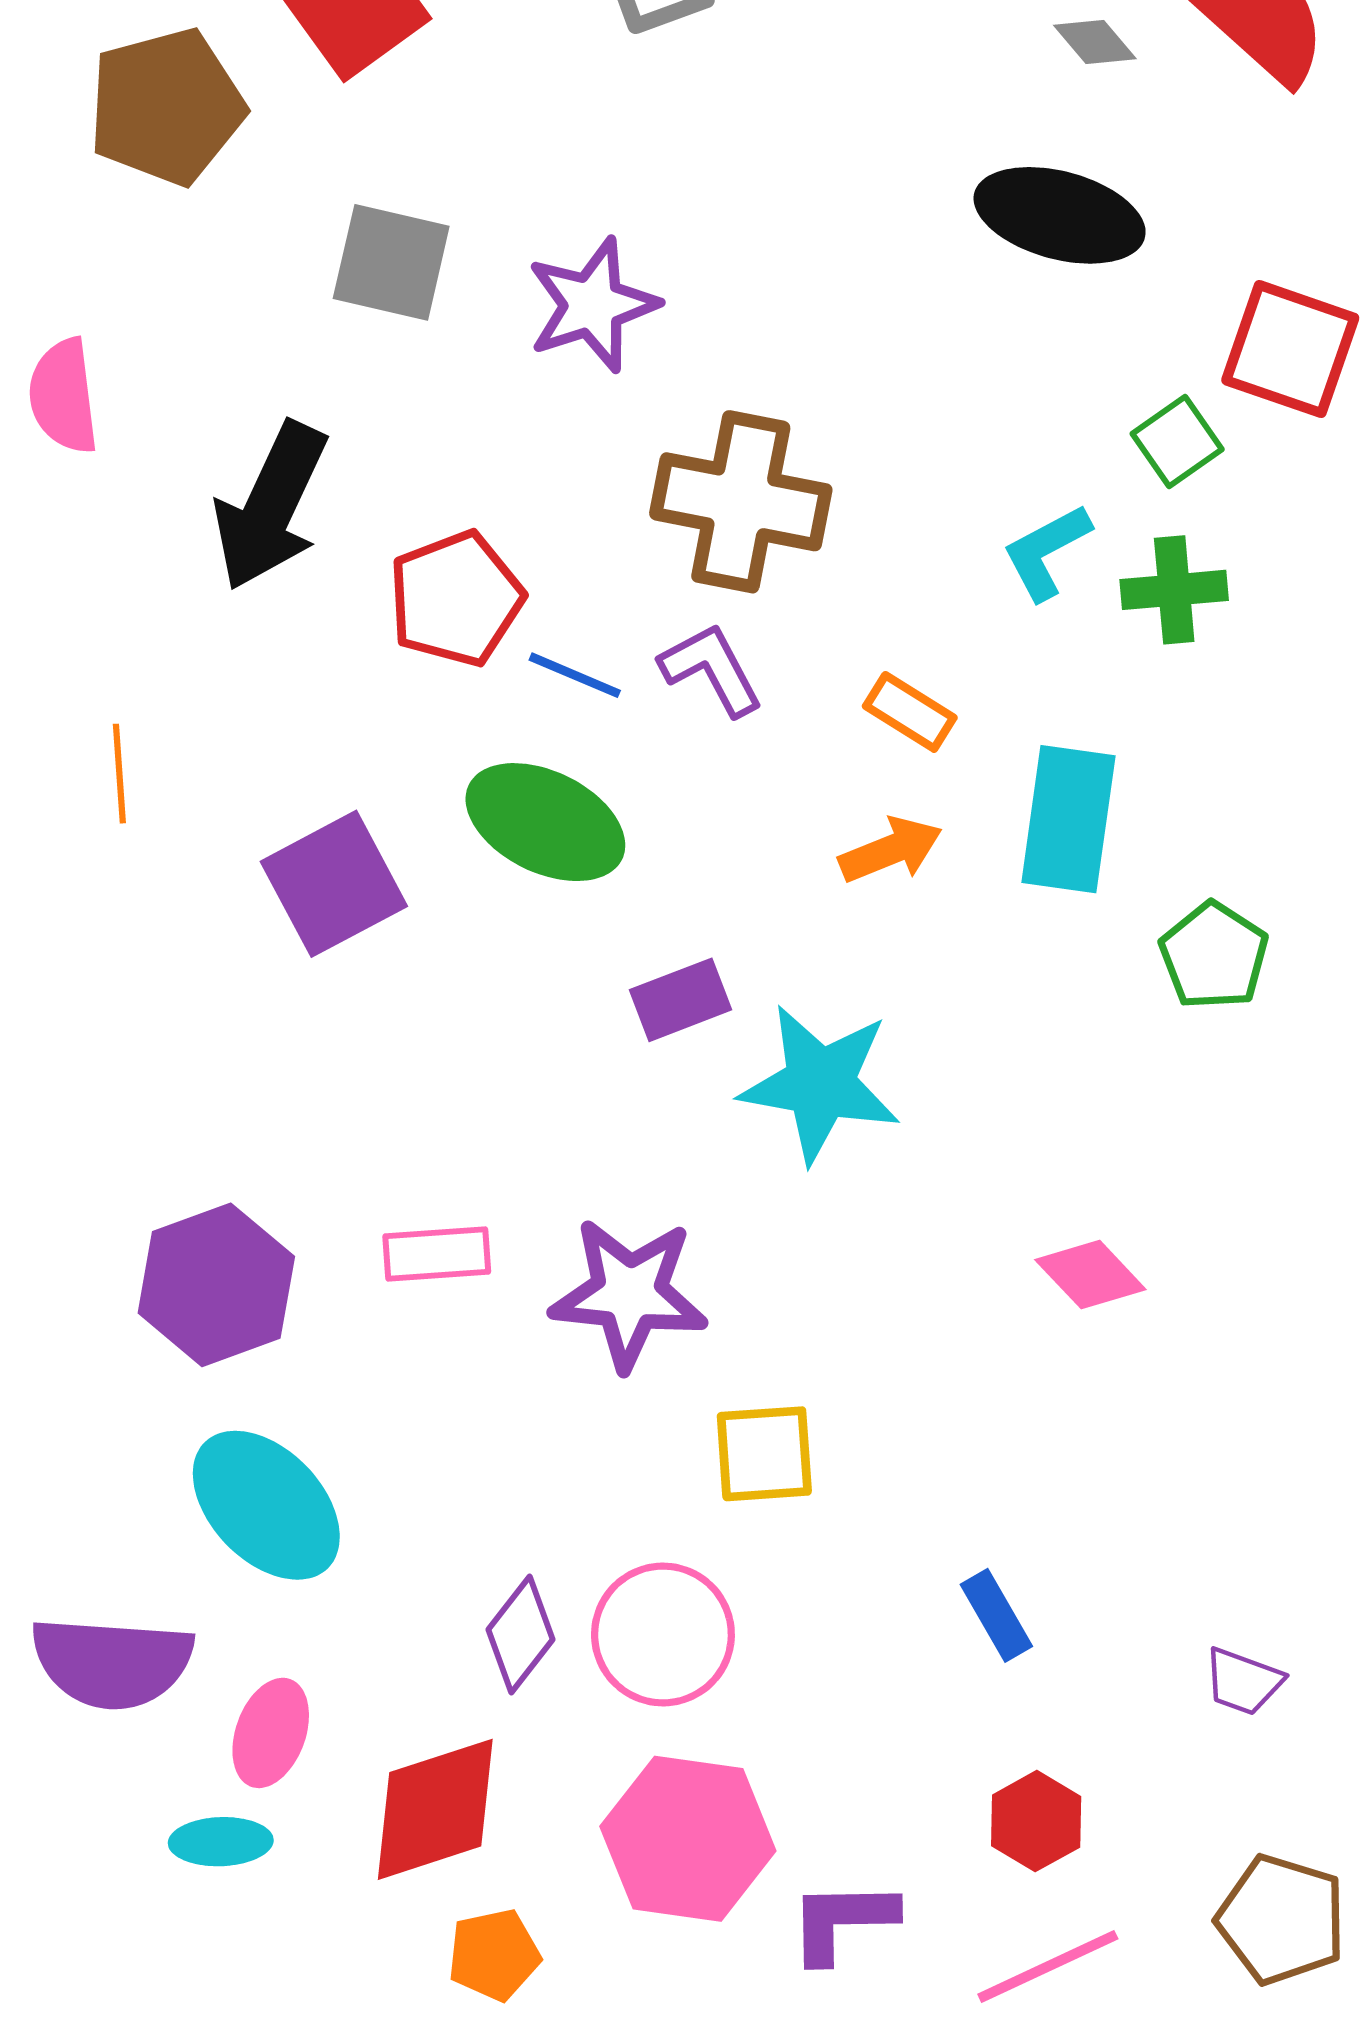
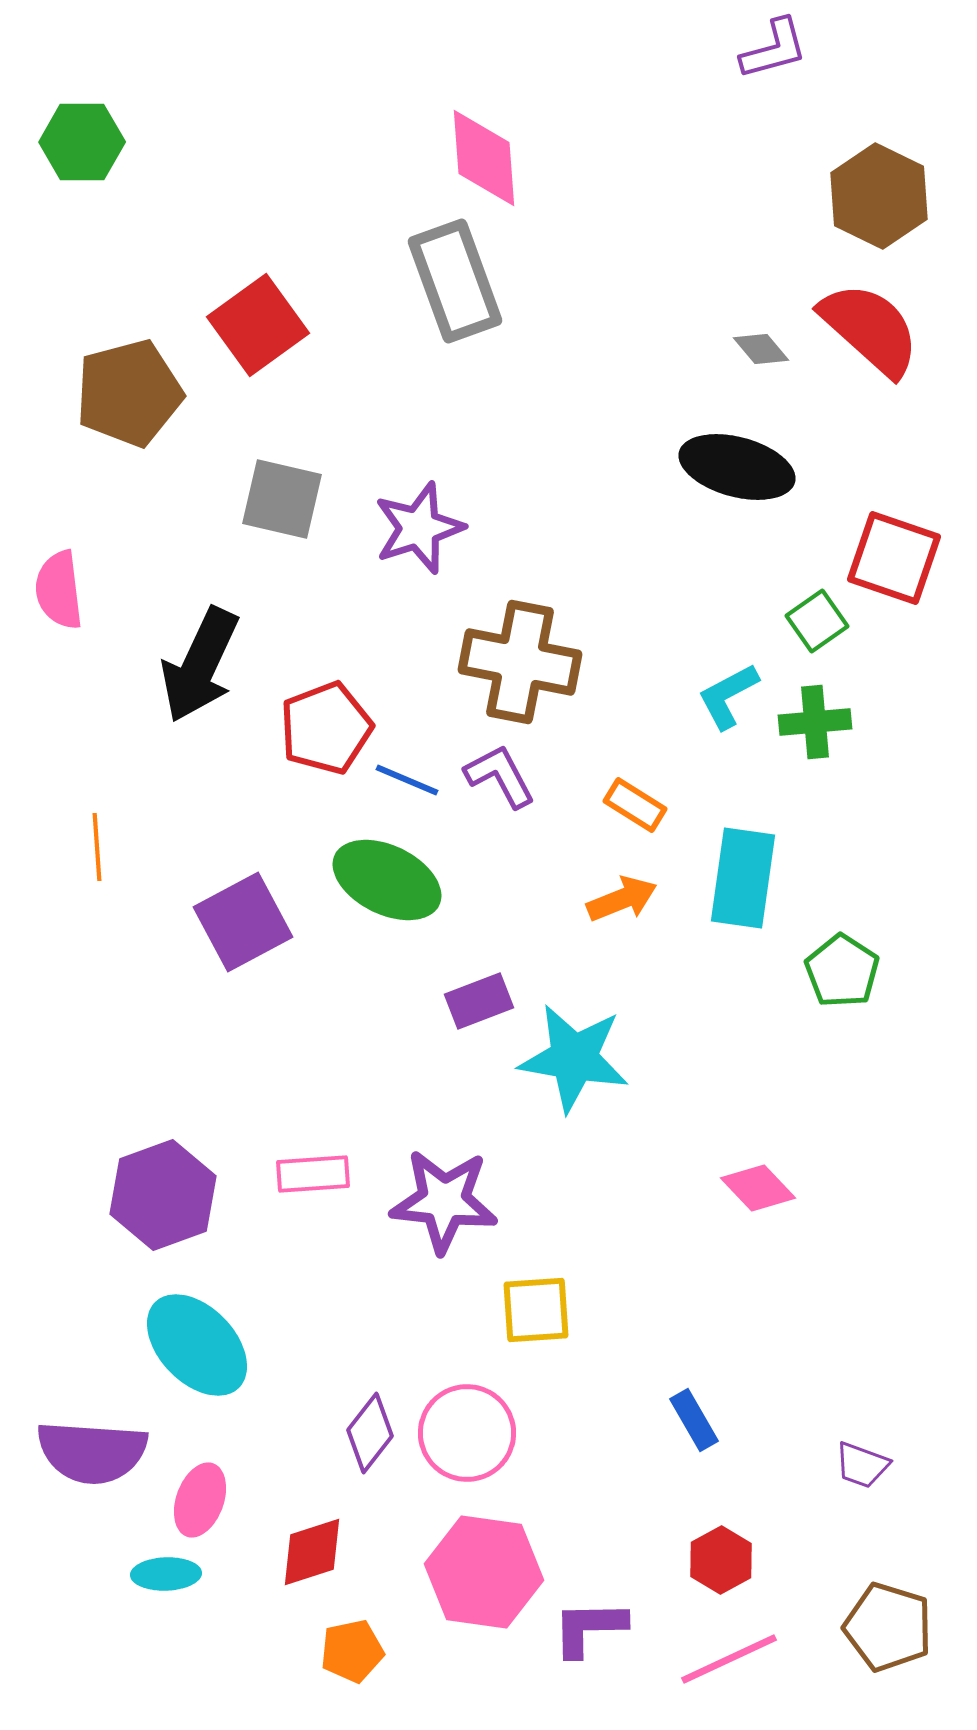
red diamond: (435, 1809) -> (312, 1552), size x0.7

